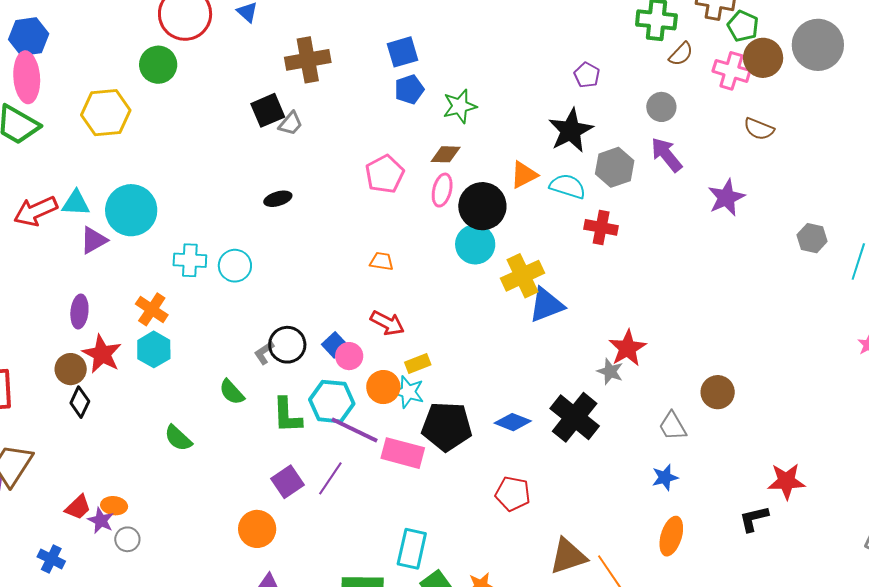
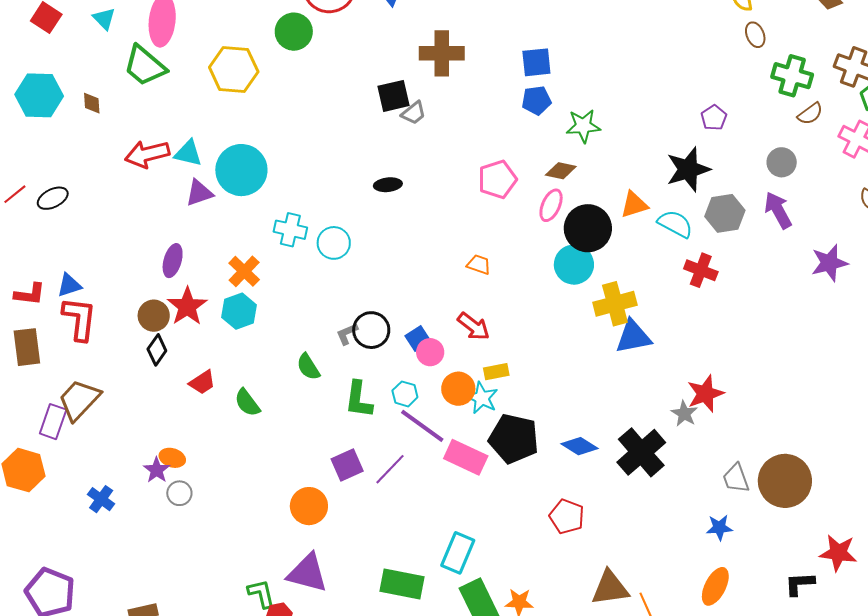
brown circle: (718, 392) -> (785, 481), moved, size x1.6
cyan hexagon: (332, 402) -> (405, 394), size x0.6
red trapezoid: (78, 507) -> (202, 382), moved

